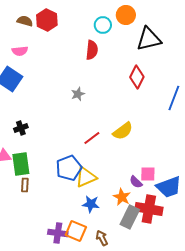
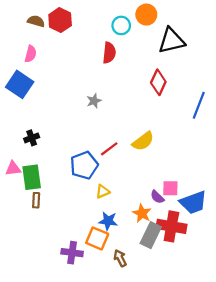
pink semicircle: (20, 51) -> (31, 54), turned -70
blue pentagon: (69, 168) -> (84, 165), moved
yellow triangle: (86, 177) -> (103, 191), size x0.6
orange square: (76, 231) -> (97, 238), moved

